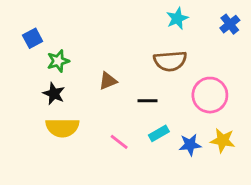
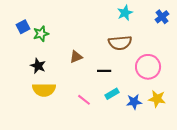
green star: (58, 61) -> (41, 34), moved

